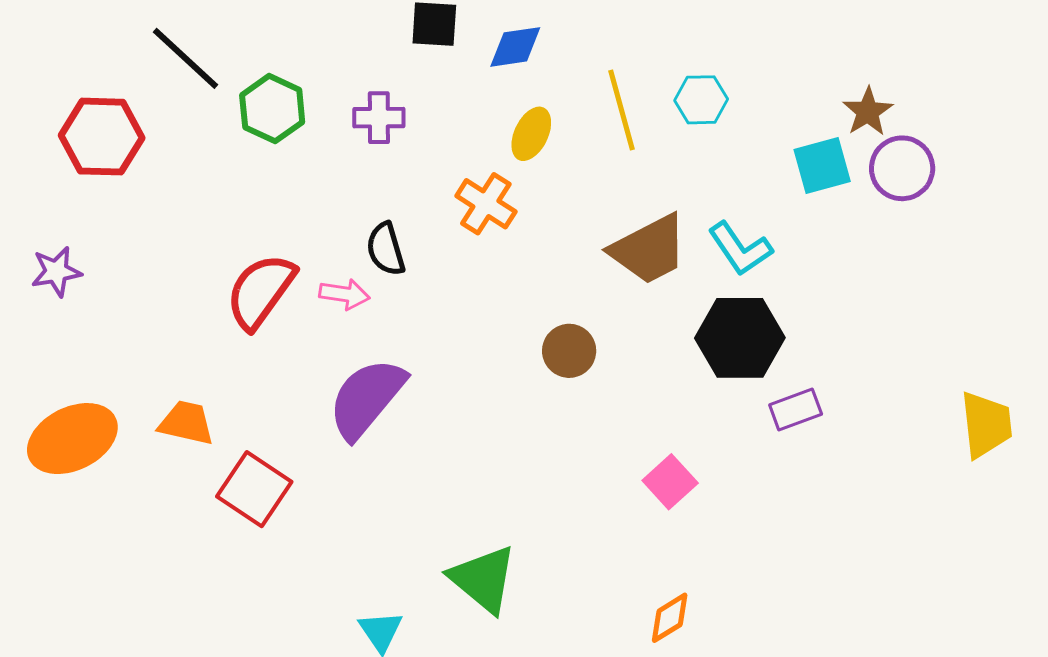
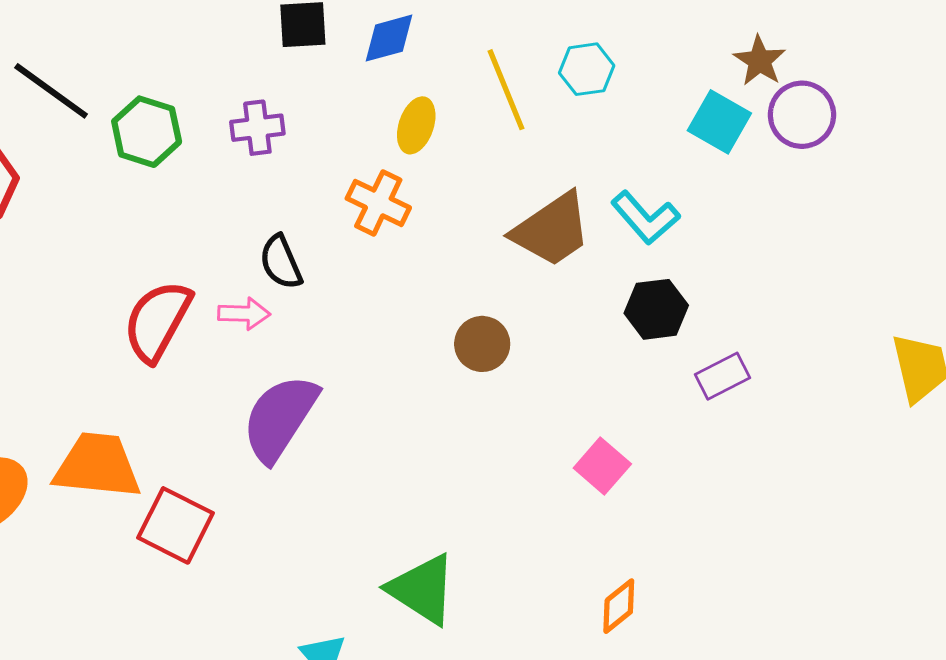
cyan square: (822, 166) -> (719, 122), turned -38
black hexagon: (740, 338) -> (656, 309), size x0.7
orange trapezoid: (186, 423) -> (97, 466), size x1.5

